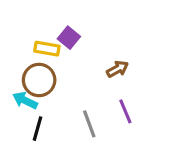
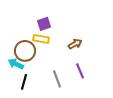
purple square: (69, 38) -> (44, 24), turned 32
yellow rectangle: (47, 49) -> (41, 39), moved

